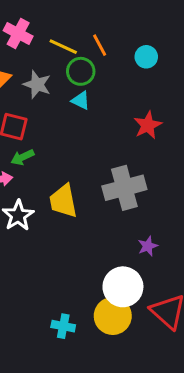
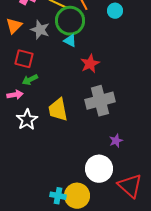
green circle: (81, 71) -> (70, 21), size x1.5
red star: (148, 125) -> (90, 64), moved
yellow circle: (113, 316) -> (77, 196), moved

